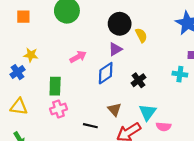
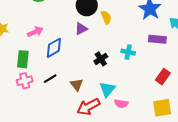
pink arrow: (78, 57) -> (35, 32), moved
blue diamond: (106, 73) -> (54, 48), moved
cyan cross: (180, 74) -> (128, 52), moved
black line: (90, 126) -> (50, 79), moved, turned -48

